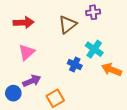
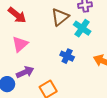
red arrow: (24, 23) -> (17, 15), turned 42
cyan cross: (94, 49) -> (82, 28), moved

